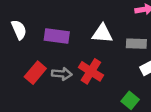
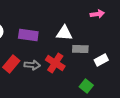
gray rectangle: (136, 44) -> (80, 49), moved

